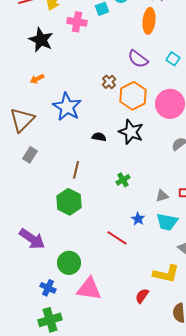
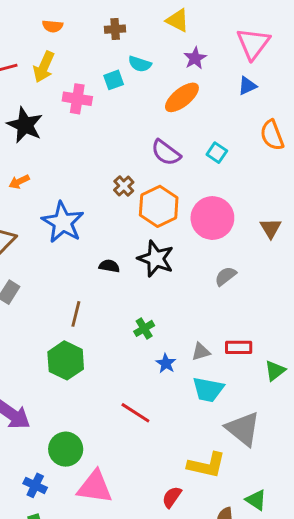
orange ellipse: (149, 21) -> (182, 97), turned 45
blue star: (138, 219) -> (166, 363), moved

